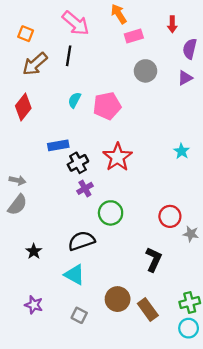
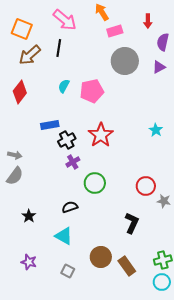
orange square: (26, 34) -> (22, 29), size x1.5
gray circle: (145, 71) -> (125, 61), size x1.4
black semicircle: (81, 241) -> (70, 207), size x0.7

